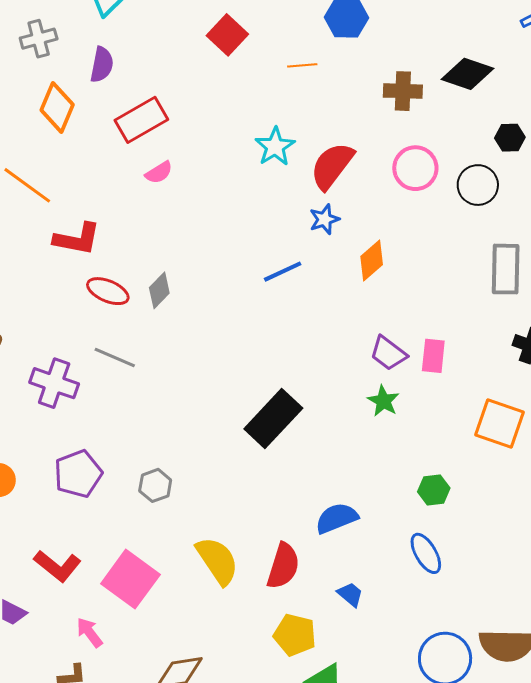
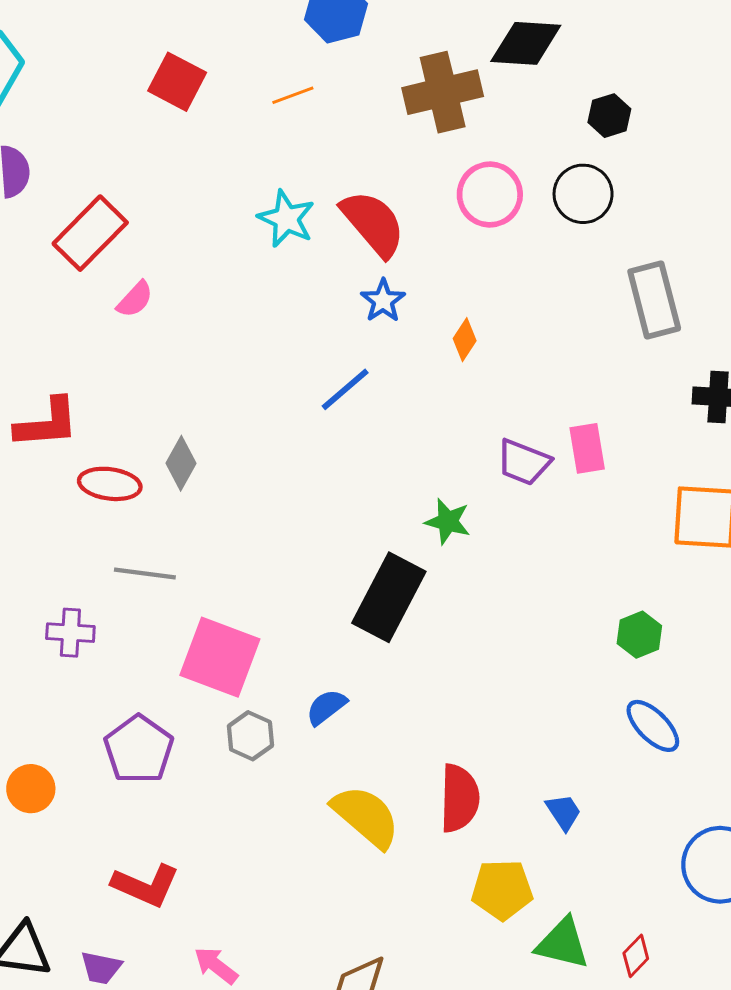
brown cross: (403, 91) -> (443, 92), size x1.4
red semicircle: (332, 166) -> (373, 223), turned 118
orange diamond: (372, 260) -> (465, 340), size x0.7
purple cross: (54, 383) -> (70, 633), size x0.7
green star: (383, 401) -> (448, 521), moved
blue semicircle: (337, 518) -> (326, 707), moved, size x0.7
pink square: (130, 579) -> (220, 657), moved
blue trapezoid: (350, 594) -> (564, 812), turned 32

